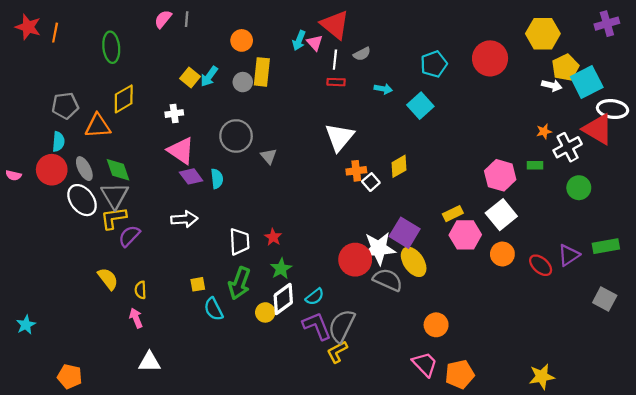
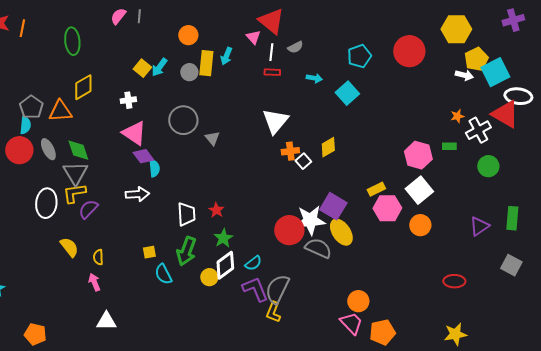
cyan arrow: (299, 40) -> (226, 56), moved
gray pentagon: (65, 106) -> (31, 107), moved, turned -30
cyan semicircle: (217, 179) -> (154, 168), moved
white ellipse: (82, 200) -> (46, 203), moved, turned 44
green rectangle: (606, 246) -> (512, 218), turned -75
red ellipse: (541, 265) -> (454, 281), moved, turned -40
orange circle: (436, 325) -> (358, 301), moved
yellow L-shape: (337, 352) -> (273, 312), turned -40

